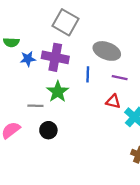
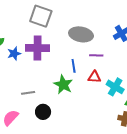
blue line: (88, 74) -> (74, 66), moved
green star: (58, 92) -> (63, 85), moved

